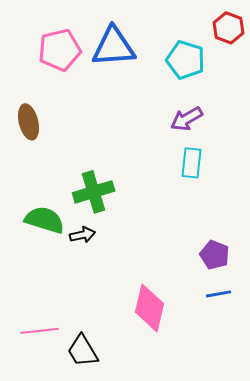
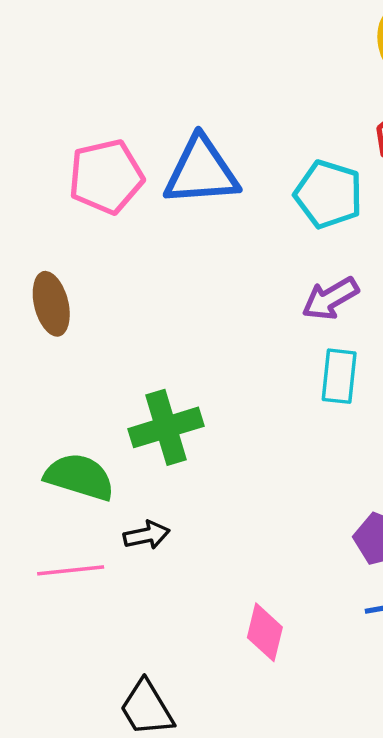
black arrow: (83, 235) -> (147, 535), moved
pink diamond: (150, 308) -> (265, 632), size x0.7
pink line: (40, 331) -> (71, 570), moved

